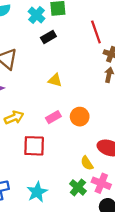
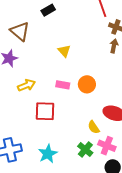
black rectangle: (48, 37) -> (48, 10), moved
yellow triangle: (55, 80) -> (64, 51), turned 32
pink rectangle: (53, 117) -> (63, 85), turned 40

